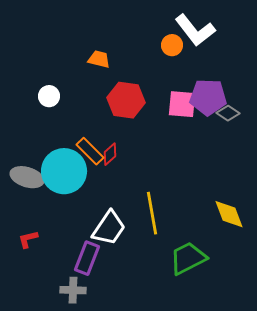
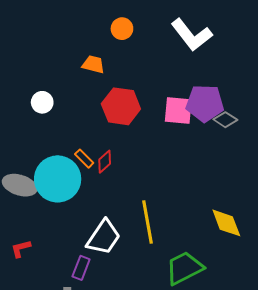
orange circle: (172, 45) -> (122, 29), moved
orange rectangle: (90, 151) -> (84, 159), size x0.7
purple rectangle: (87, 258) -> (81, 268), size x0.7

